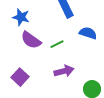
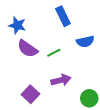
blue semicircle: (88, 33) -> (85, 42), turned 150
purple square: (20, 77) -> (31, 94), moved

